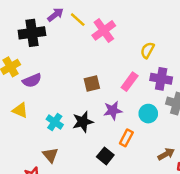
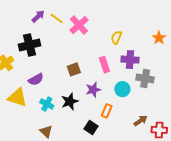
black cross: (32, 33) -> (29, 45), moved
purple semicircle: (32, 80) -> (36, 79), moved
pink rectangle: (130, 82) -> (104, 65), turned -49
yellow triangle: (20, 110) -> (17, 97), size x1.5

